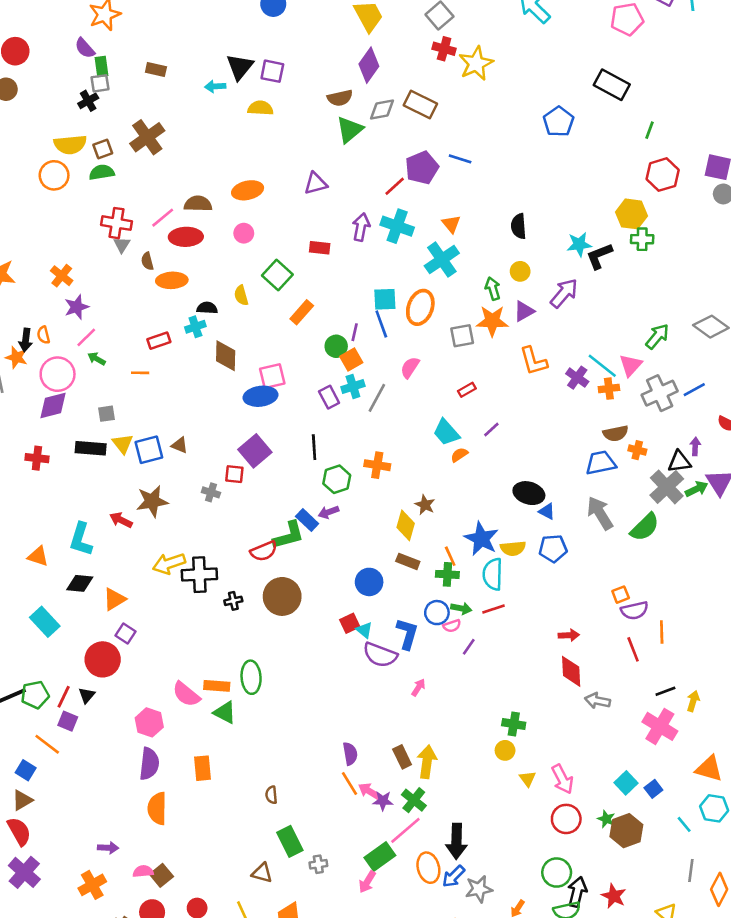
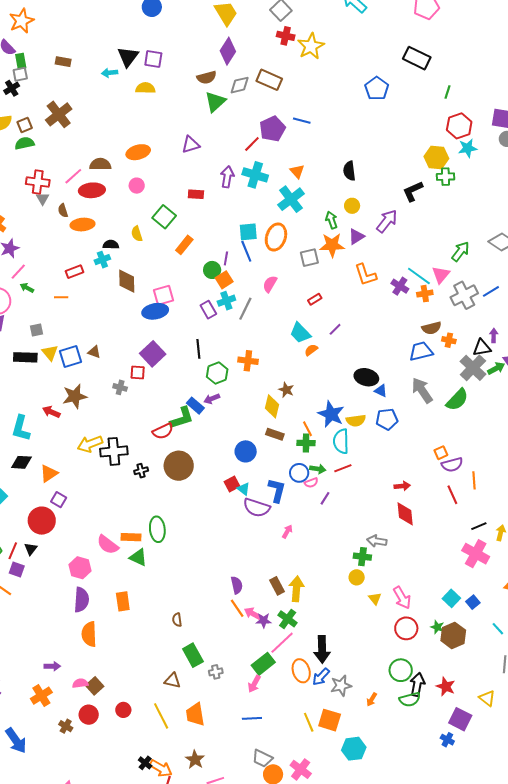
cyan star: (579, 244) -> (468, 148), moved
gray arrow: (598, 701) -> (377, 541), moved

